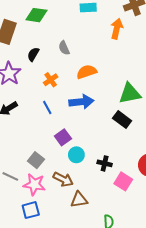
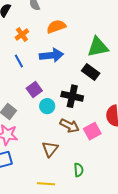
black cross: (105, 163) -> (72, 96), moved, size x1.5
brown arrow: (63, 179) -> (70, 126), moved
pink square: (123, 181) -> (92, 131), turned 30
brown triangle: (79, 200) -> (50, 149), turned -42

